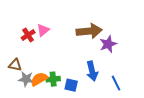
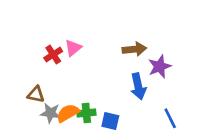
brown arrow: (89, 31) -> (134, 49), size x0.7
blue arrow: (92, 71) -> (138, 86), moved

